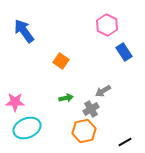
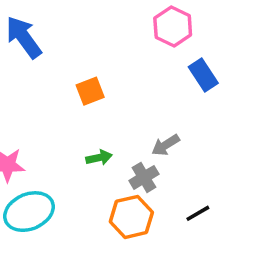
orange square: (61, 61) -> (90, 91), turned 35
black line: (125, 142) -> (198, 213), moved

